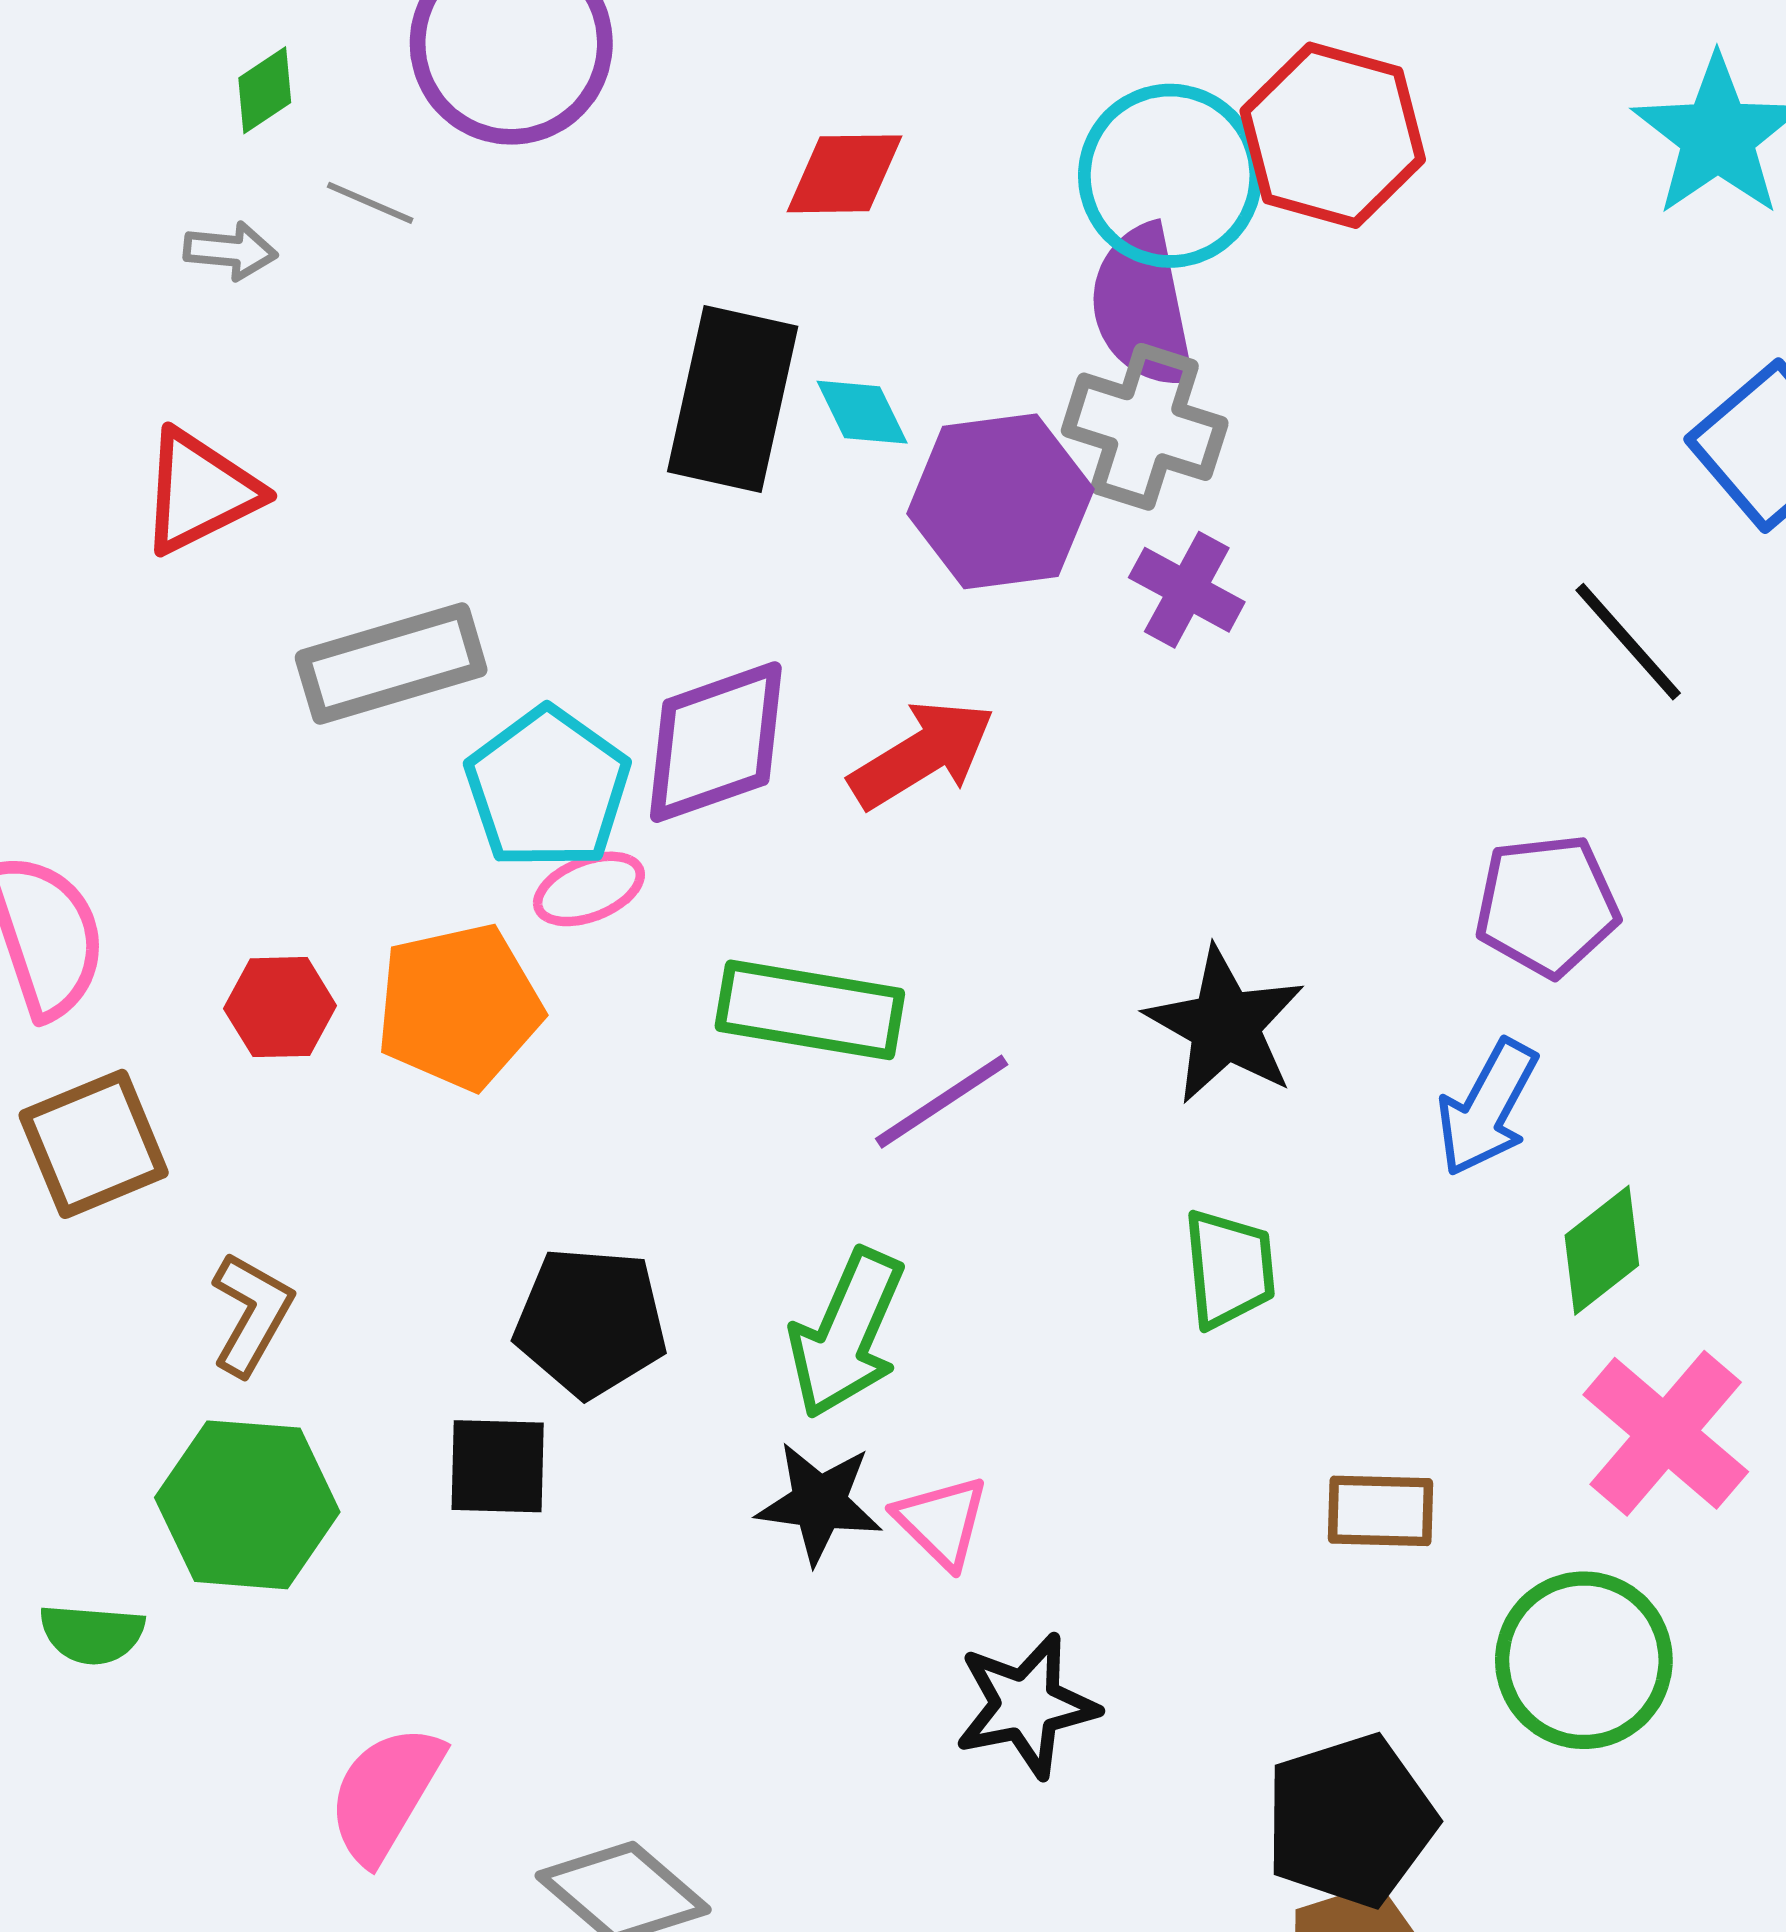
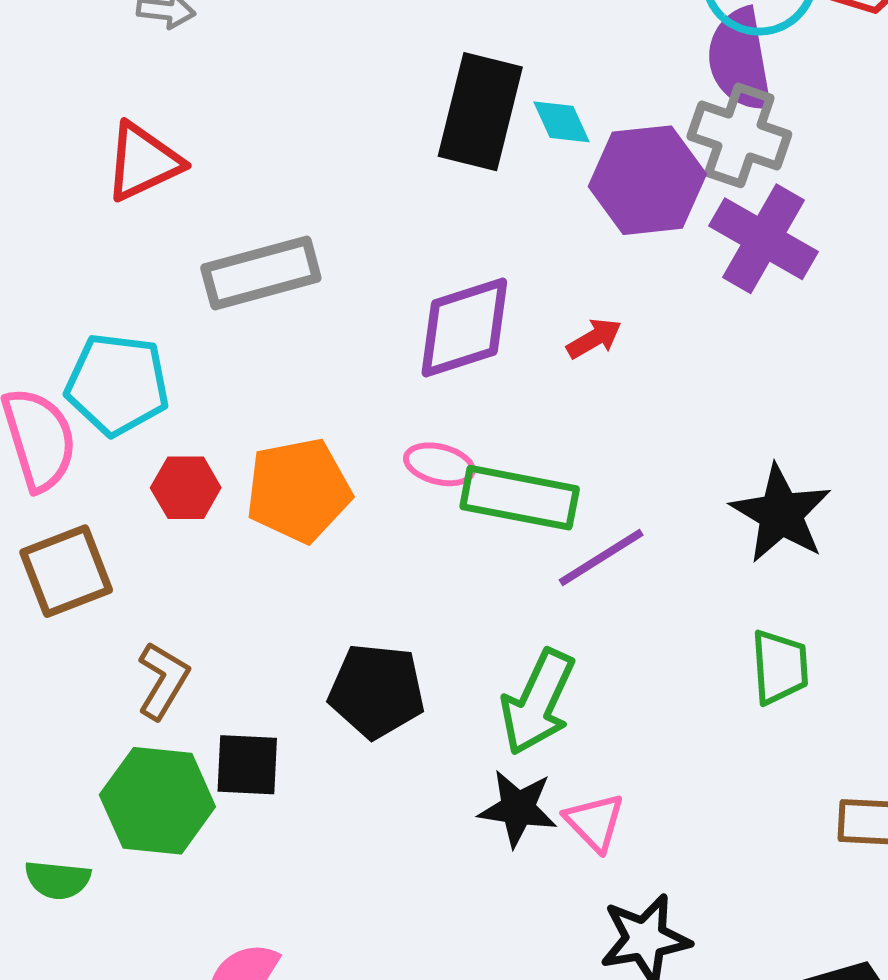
purple cross: (1187, 590) -> (763, 239), size x1.5
red arrow: (922, 754) -> (594, 338), size x0.6
cyan pentagon: (548, 788) -> (117, 384), moved, turned -30
pink ellipse: (589, 889) -> (439, 464), moved, turned 34
black square: (498, 1466) -> (247, 765), moved

